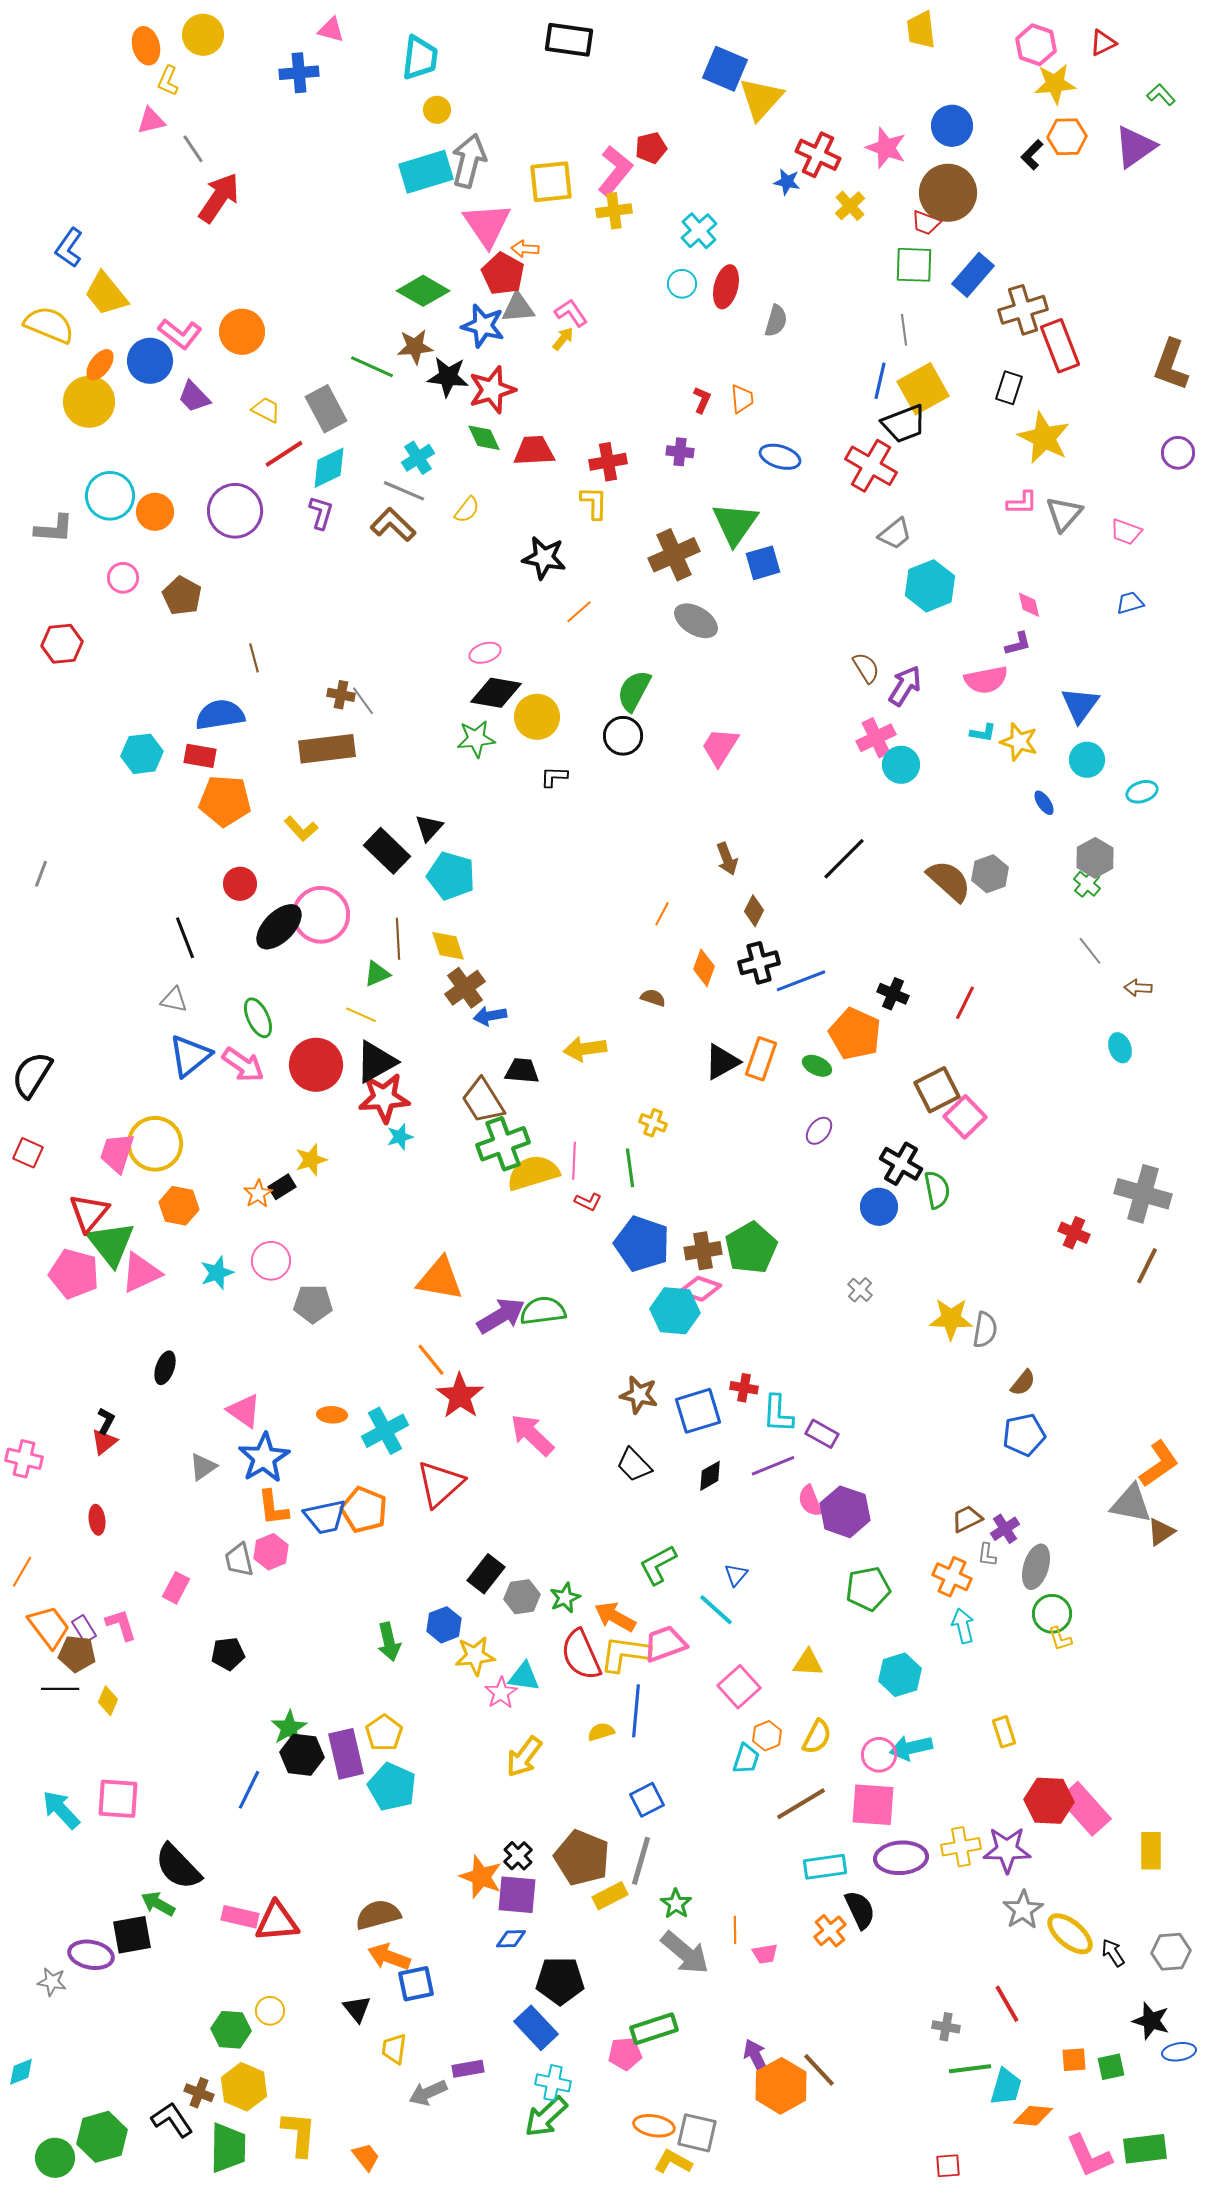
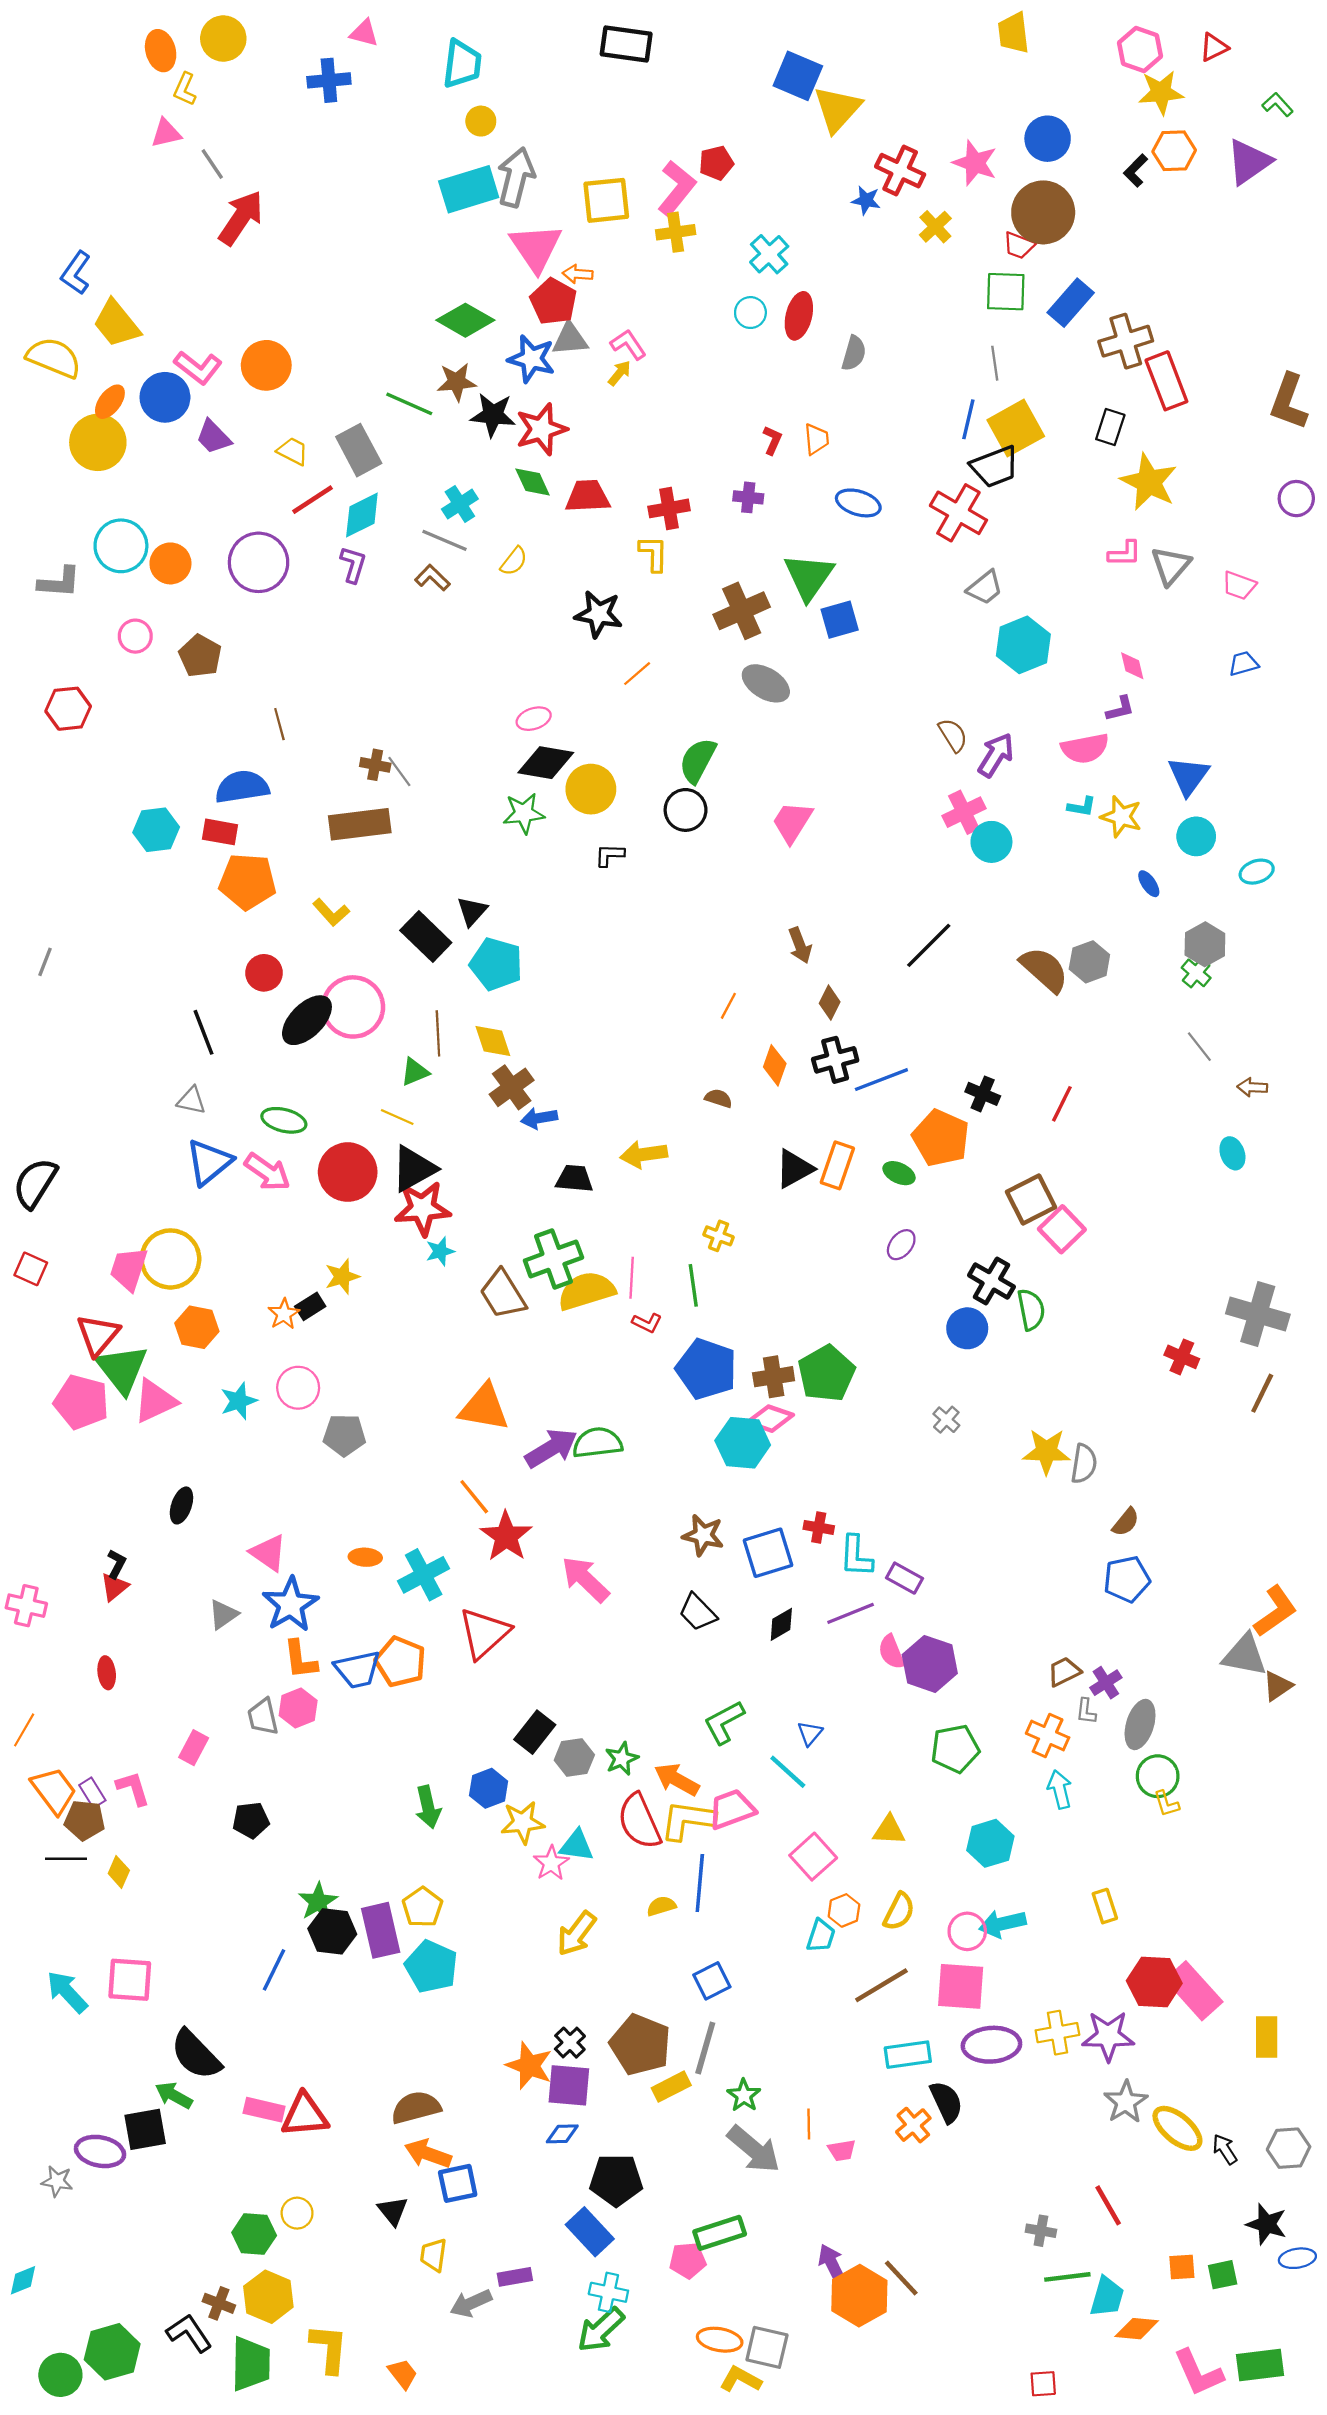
brown L-shape: (393, 525) -> (432, 578), size x0.7
green ellipse: (258, 1018) -> (284, 1120), turned -51
brown trapezoid: (483, 1101) -> (503, 1294), moved

